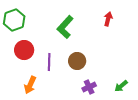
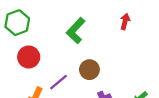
purple line: (49, 62) -> (58, 82), moved, turned 48

